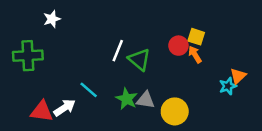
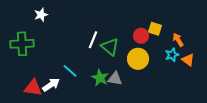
orange arrow: (195, 54) -> (178, 40), moved
orange triangle: (238, 76) -> (188, 60), turned -40
cyan star: (228, 86) -> (172, 55), moved
yellow circle: (175, 111) -> (138, 59), moved

